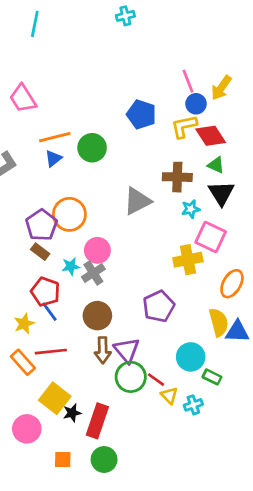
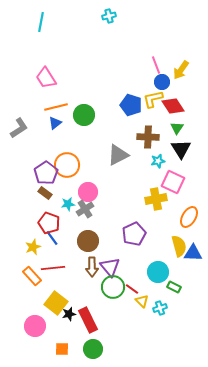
pink trapezoid: (23, 98) -> (46, 78), moved
blue pentagon: (141, 114) -> (131, 105), moved
green triangle: (216, 165) -> (177, 128), turned 40
red rectangle: (97, 421) -> (88, 320), turned -45

